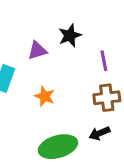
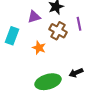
brown cross: (107, 98) -> (58, 31), moved, turned 36

